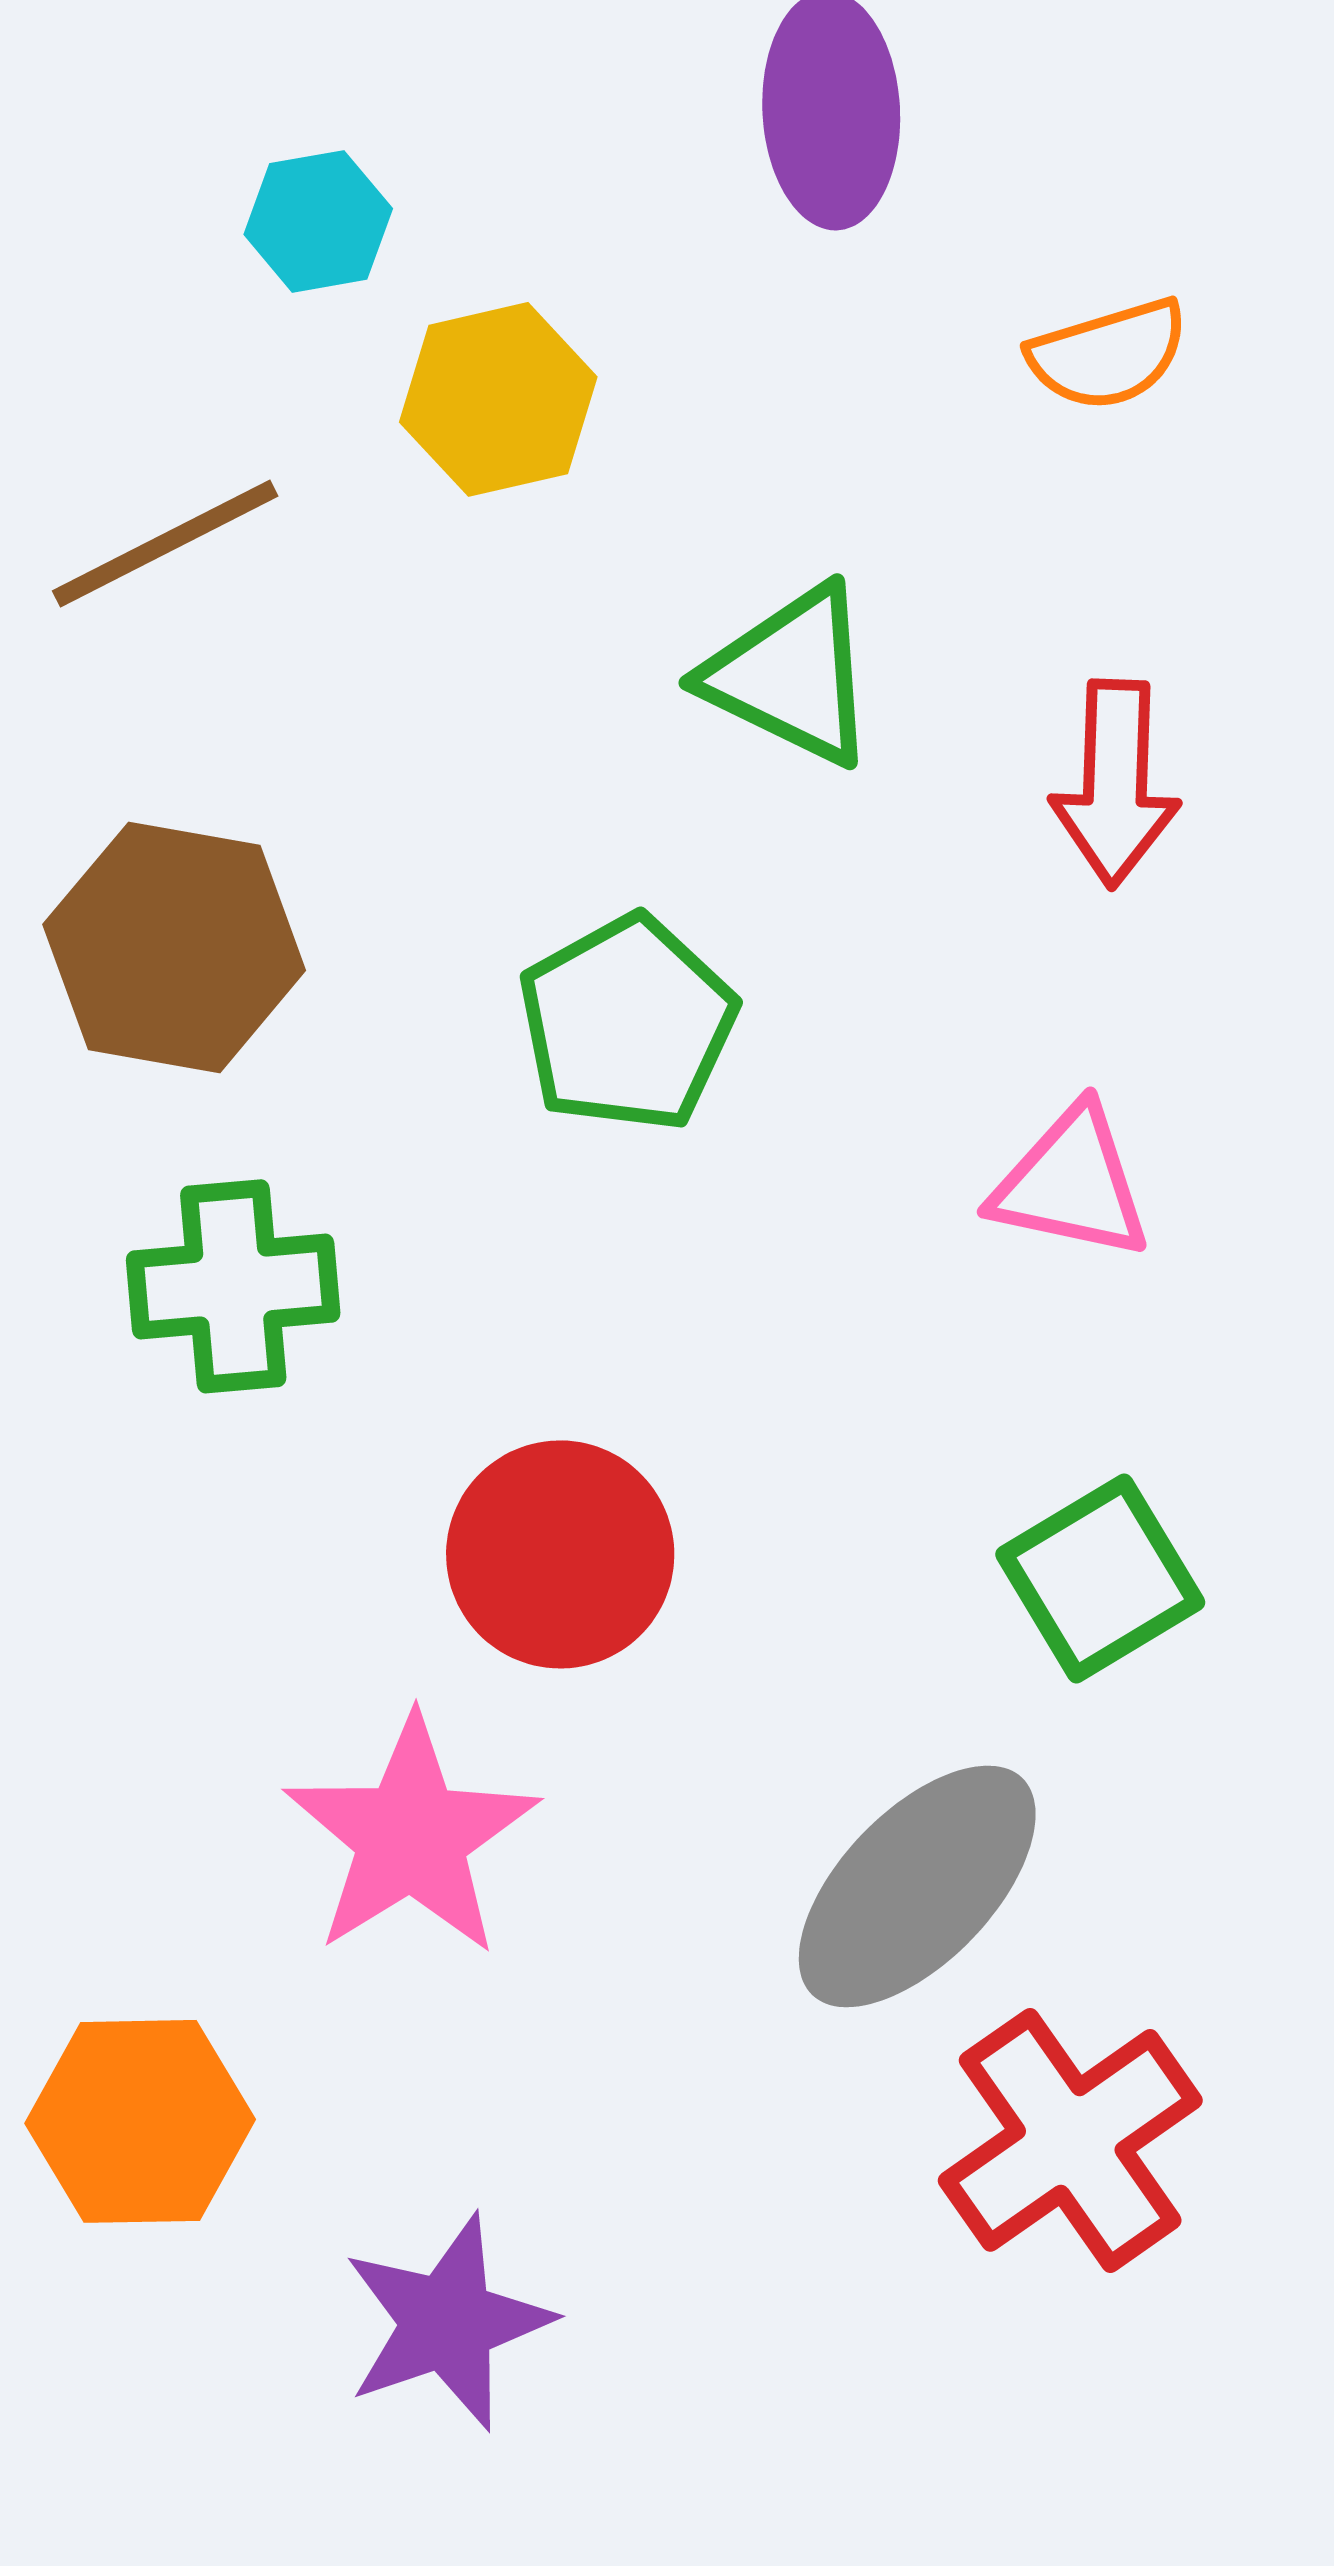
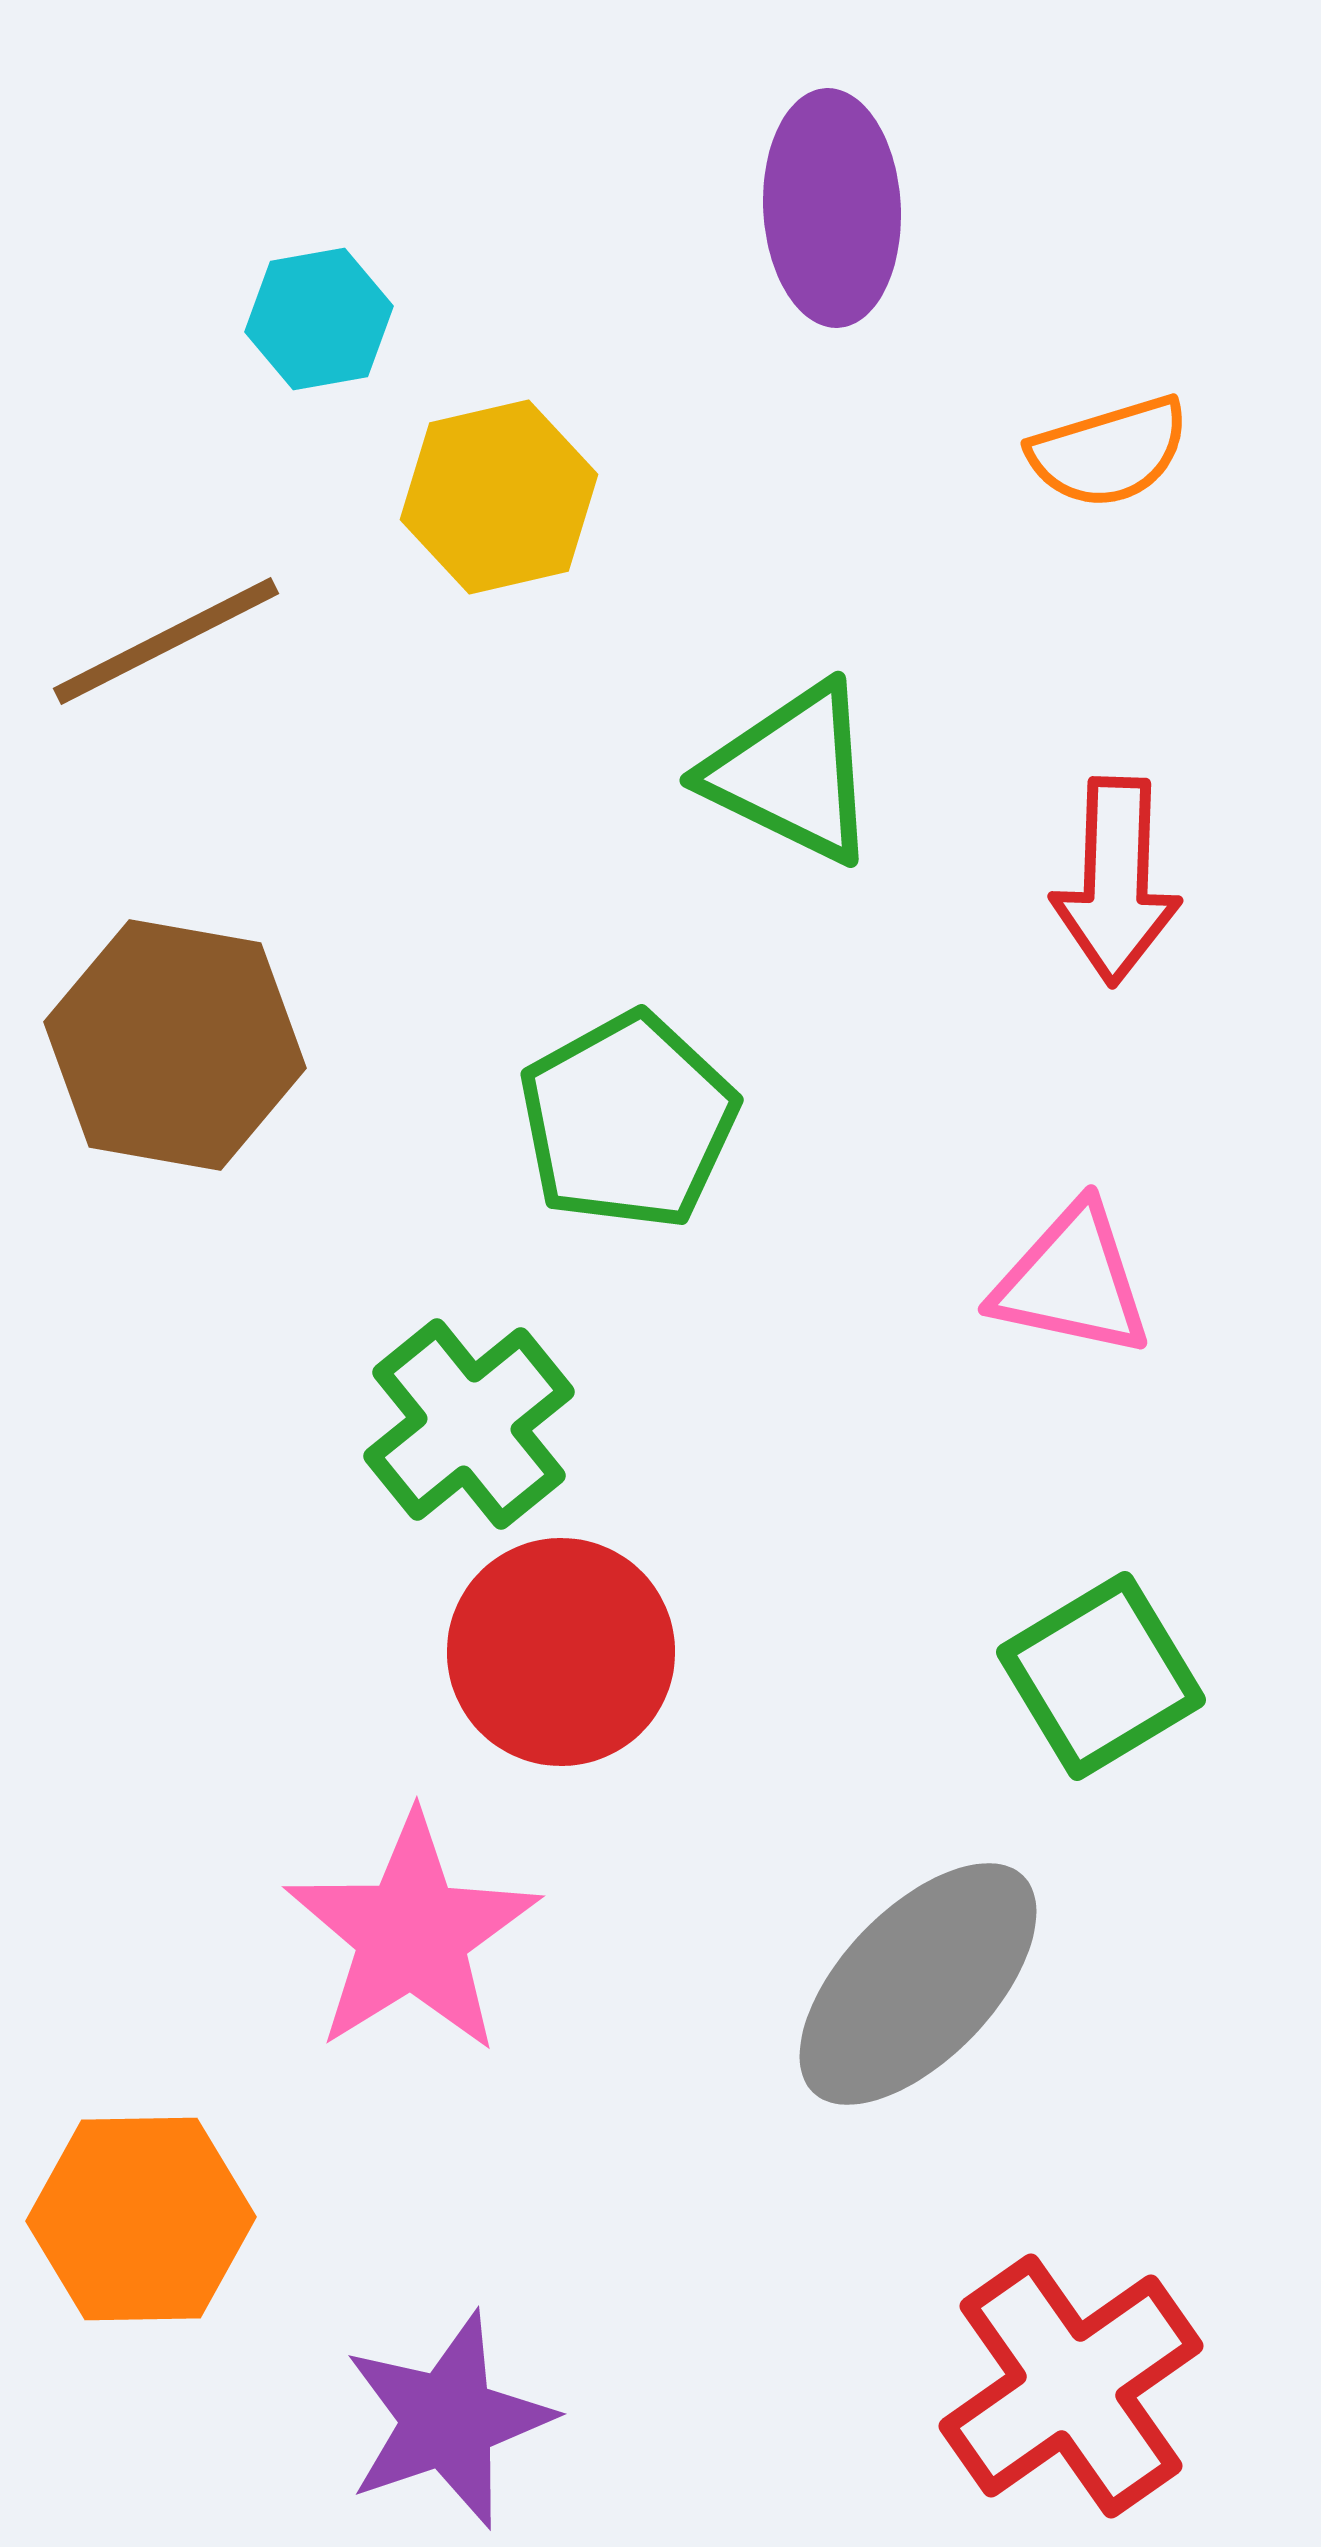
green cross: (233, 1286) -> (469, 1424), moved, turned -34
red cross: (1070, 2140) -> (1071, 2386), moved

